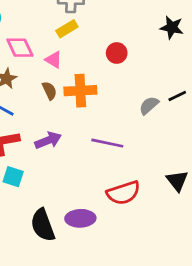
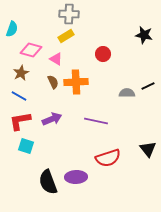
pink diamond: (20, 48) -> (31, 50), turned -50
gray semicircle: (149, 105) -> (127, 93), turned 42

